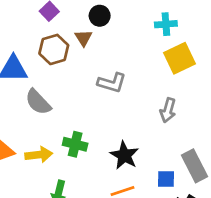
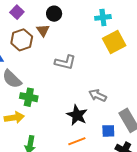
gray arrow: (168, 110) -> (98, 95), moved, turned 102
green cross: (75, 144) -> (29, 97), moved

